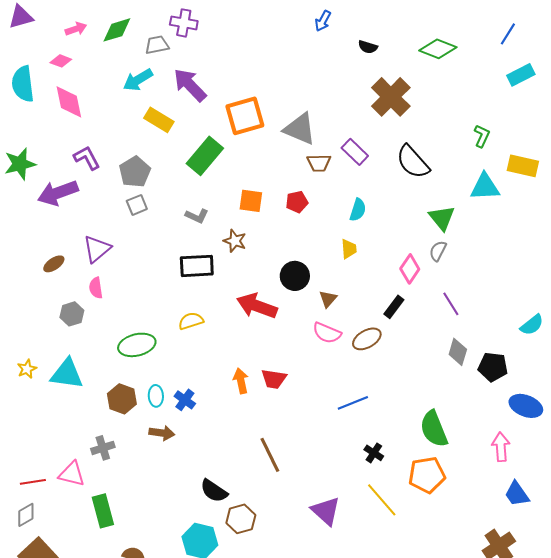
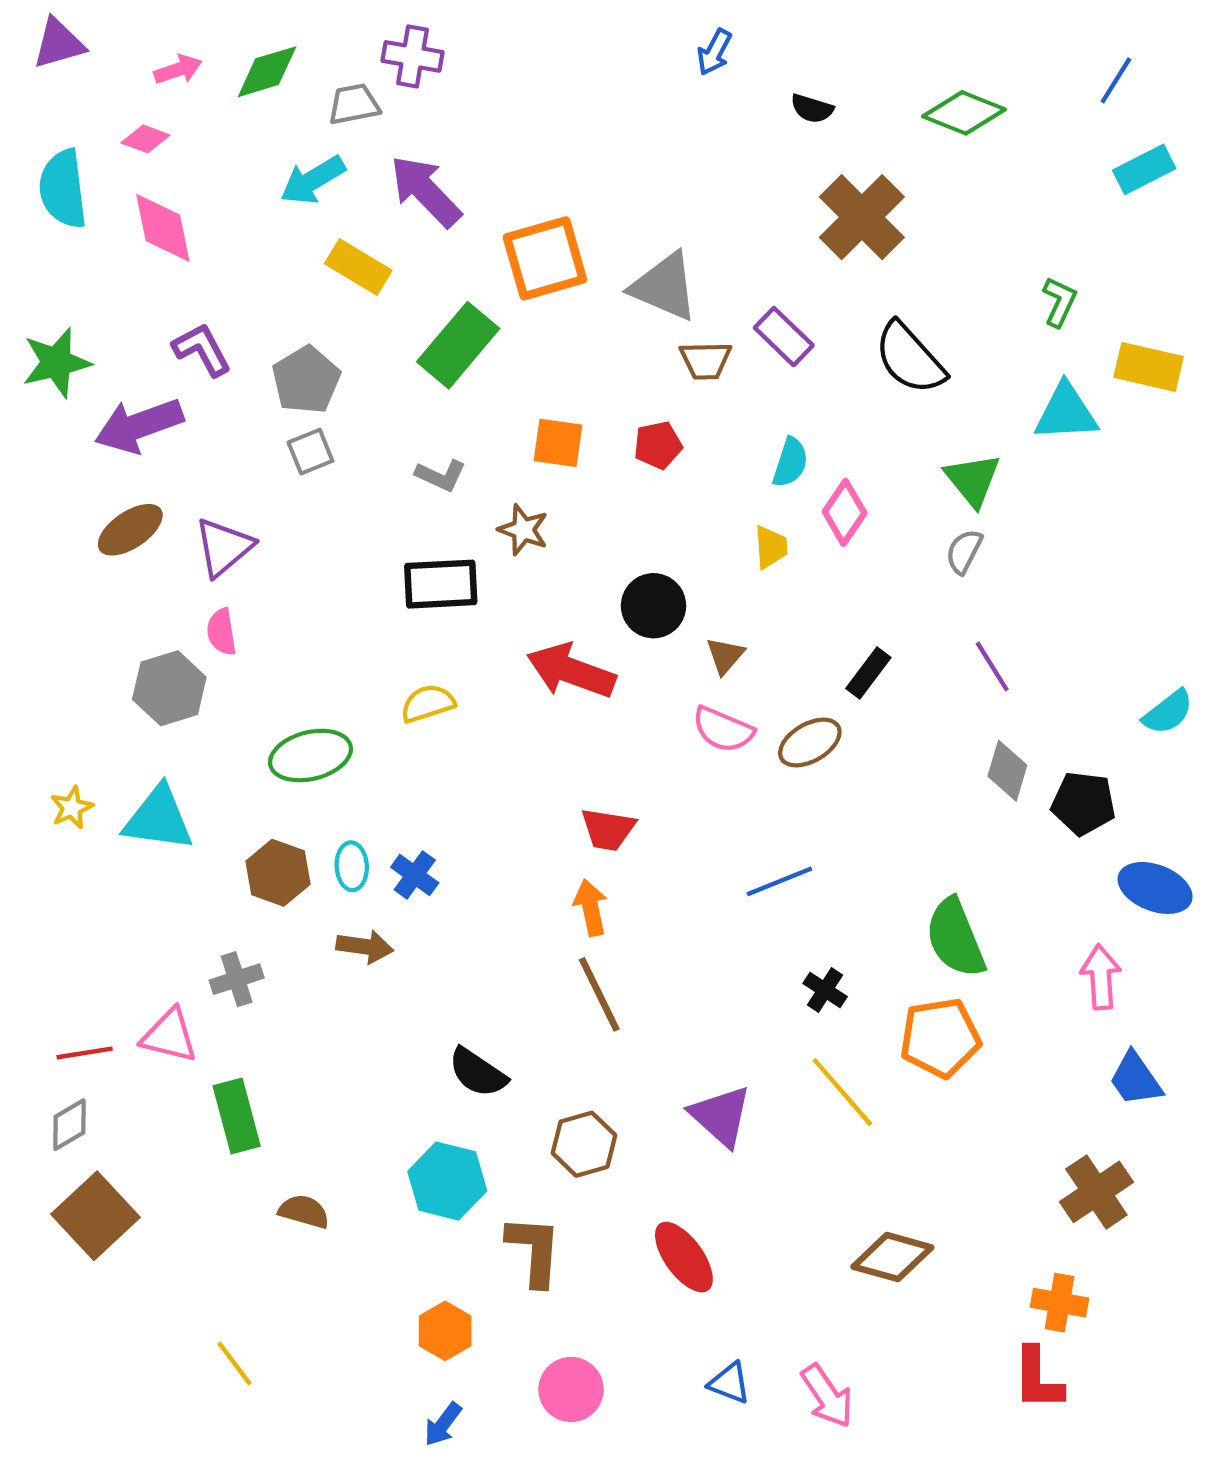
brown ellipse: (54, 264) -> (130, 530), moved, size x1.4
pink diamond: (410, 269) -> (845, 512), moved
gray hexagon: (72, 314) -> (169, 688), size x1.4
orange arrow: (241, 381) -> (591, 908), moved
brown hexagon: (241, 519) -> (584, 1144), moved

